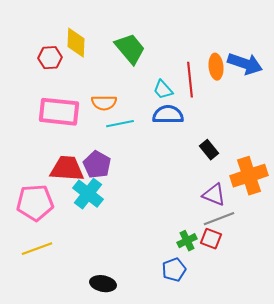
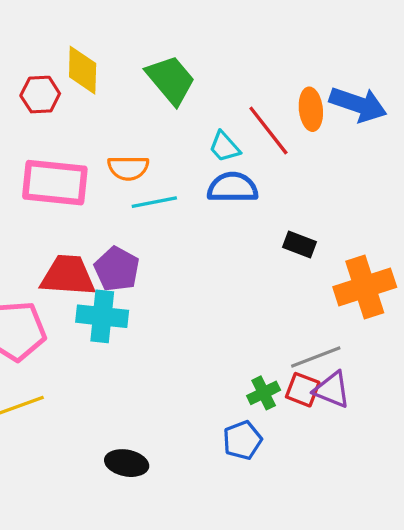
red line: (190, 80) -> (268, 130), turned -32
black rectangle: (209, 150) -> (299, 245), turned -30
cyan cross: (88, 194) -> (102, 316), turned -32
purple triangle: (214, 195) -> (332, 390), moved

